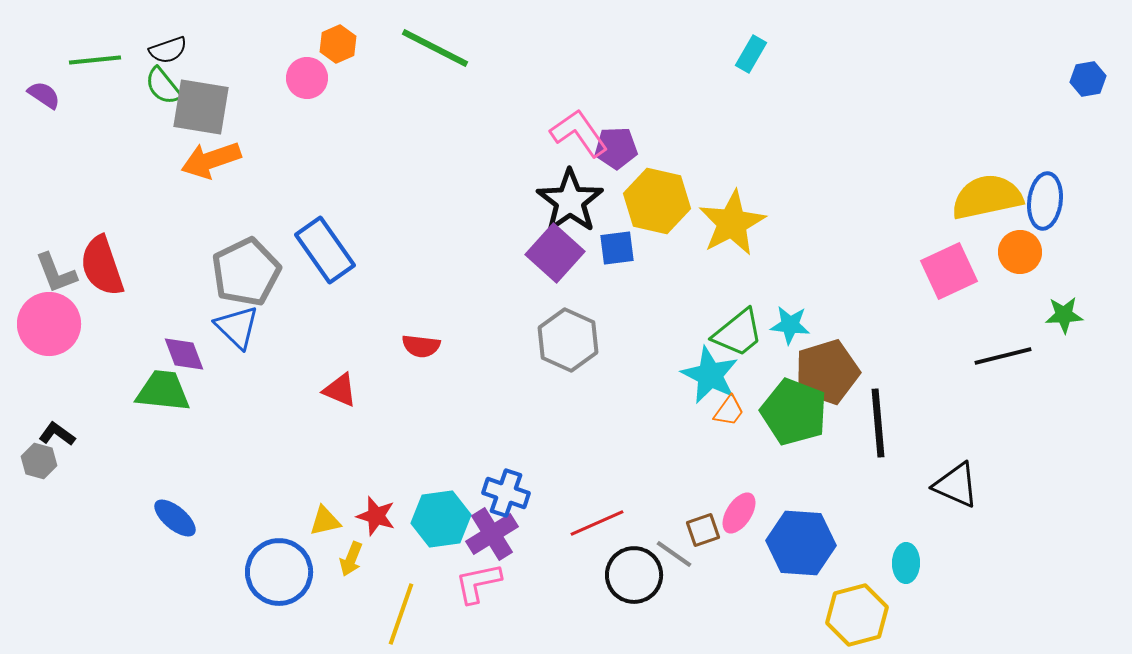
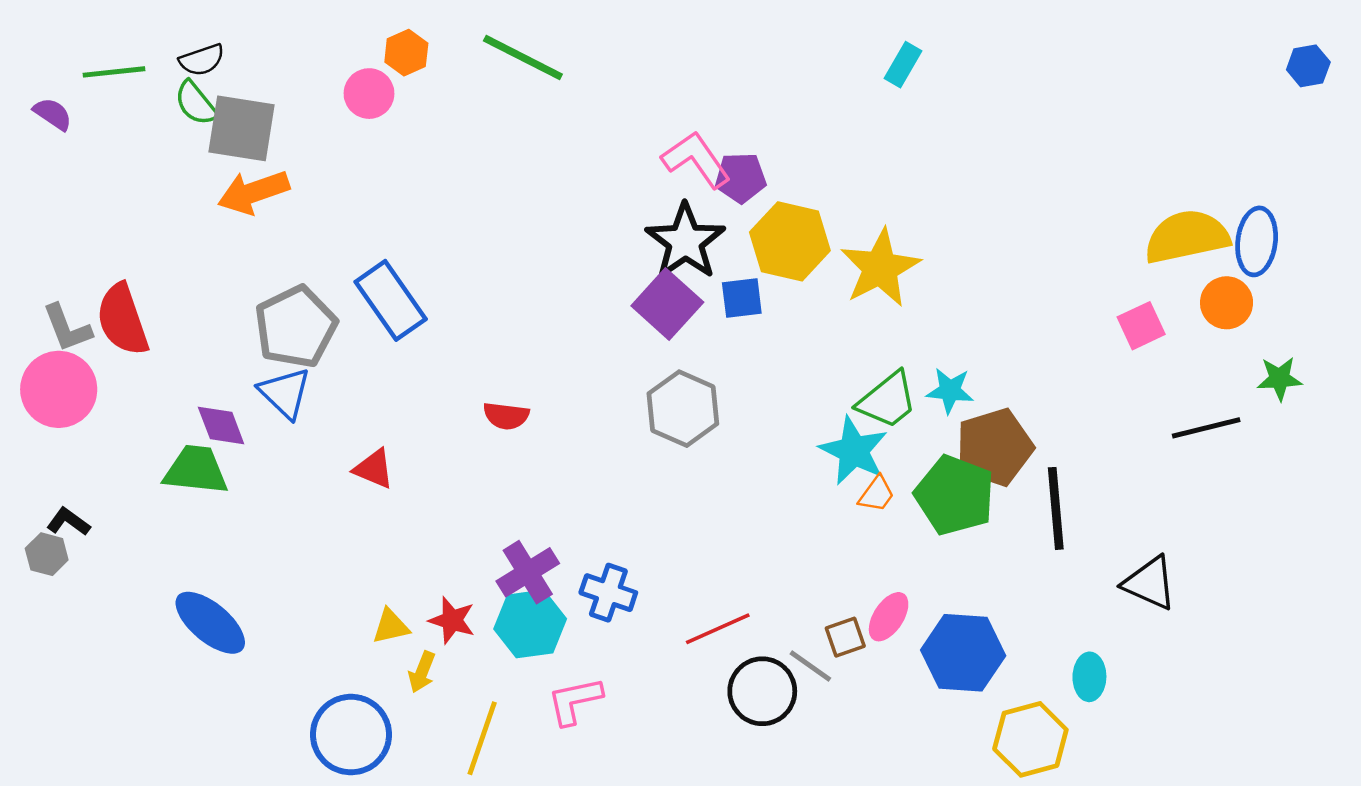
blue hexagon: (1088, 79) -> (1308, 66), moved
pink square: (949, 271) -> (1141, 326), size x0.7
red triangle: (340, 390) -> (374, 469), moved
blue ellipse: (175, 518) -> (210, 623), size x1.4
purple cross: (492, 534) -> (528, 572), moved
blue circle: (279, 572) -> (351, 735), moved

